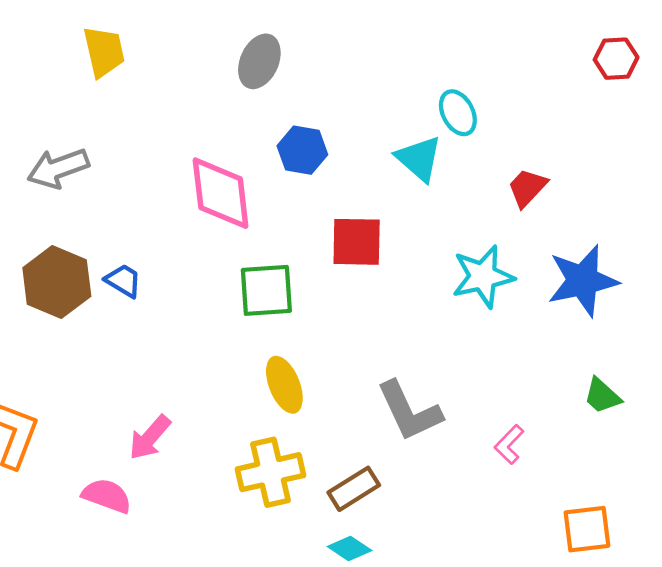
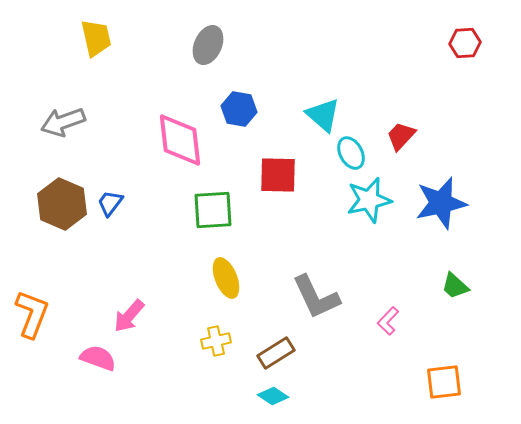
cyan ellipse: (458, 113) -> (351, 153), moved
blue trapezoid: (123, 281) -> (110, 203), turned -84
yellow cross: (271, 472) -> (216, 341), size x0.6

